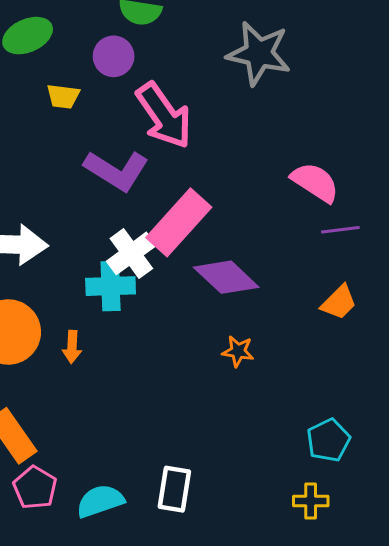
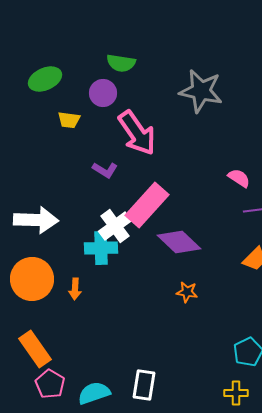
purple L-shape: (116, 170) -> (105, 170), size x0.6
pink semicircle: (315, 182) -> (239, 178), size x0.7

